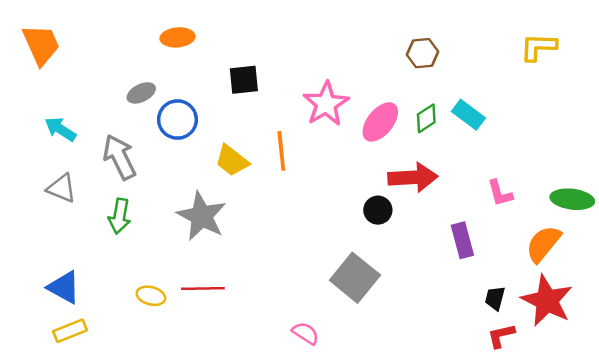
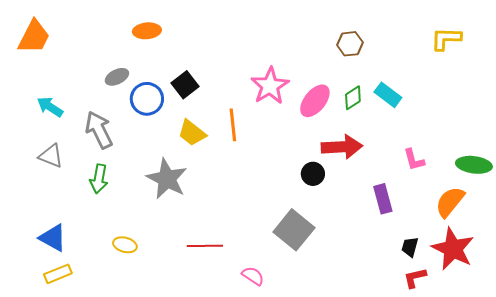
orange trapezoid: (41, 45) -> (34, 37), turned 51
black square: (244, 80) -> (185, 85), moved, turned -32
red line: (203, 289) -> (205, 246), moved

